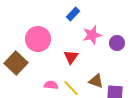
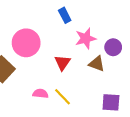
blue rectangle: (73, 14) -> (65, 15), turned -72
brown triangle: (96, 81) -> (97, 64), moved

